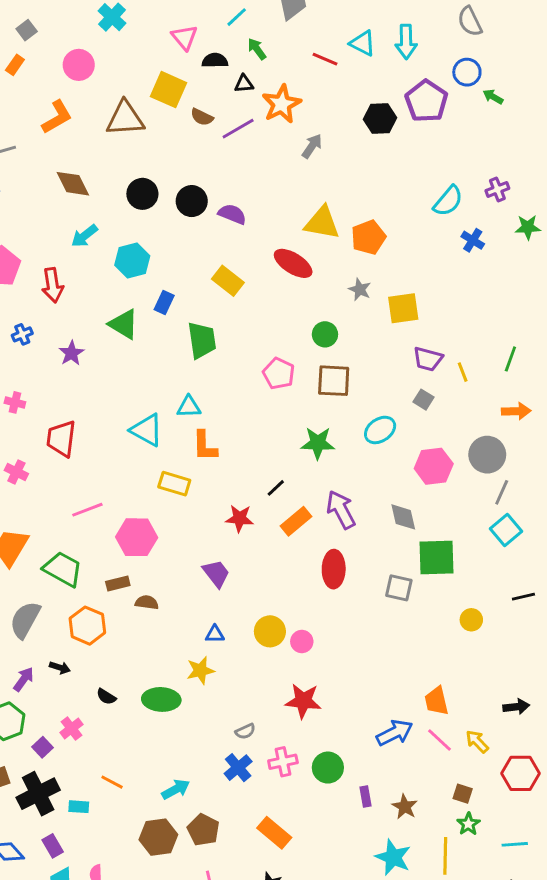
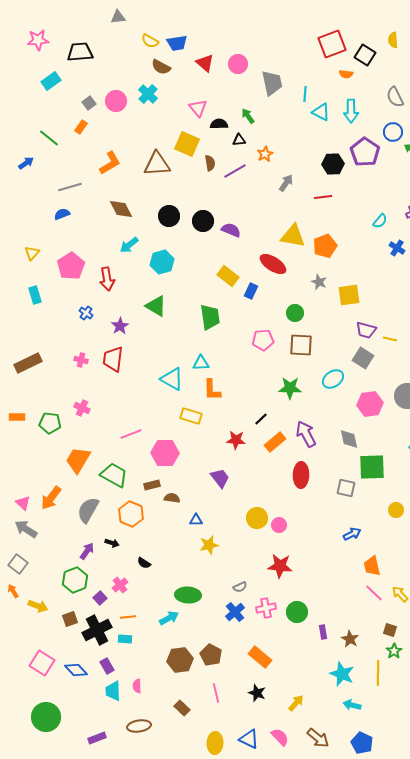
cyan line: (237, 17) -> (305, 94), moved, turned -42
red line: (325, 59) -> (323, 197), moved, turned -30
pink circle: (79, 65) -> (116, 101), moved
orange star: (282, 104) -> (265, 154), size x0.6
brown semicircle: (202, 117) -> (210, 163), turned -126
cyan semicircle: (448, 201) -> (380, 221), size x0.7
blue rectangle: (164, 302) -> (251, 291), moved
blue cross: (22, 334) -> (86, 313), turned -32
yellow line: (463, 372) -> (390, 339), turned -56
pink pentagon: (279, 373) -> (263, 340), turned -30
gray square: (423, 400) -> (363, 358), size x1.5
red trapezoid: (61, 439) -> (113, 359), moved
blue triangle: (215, 634) -> (196, 520), moved
green ellipse: (161, 699) -> (188, 595), moved
blue arrow: (395, 733) -> (352, 534), moved, size x0.7
orange line: (112, 782) -> (128, 617), moved, turned -35
cyan arrow: (176, 789) -> (169, 618), moved

